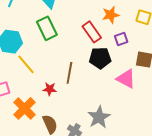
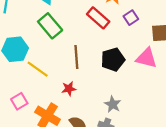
black pentagon: (100, 58) -> (113, 60), moved
brown line: (69, 73) -> (76, 57), moved
gray star: (99, 117) -> (113, 104), moved, size x0.7

